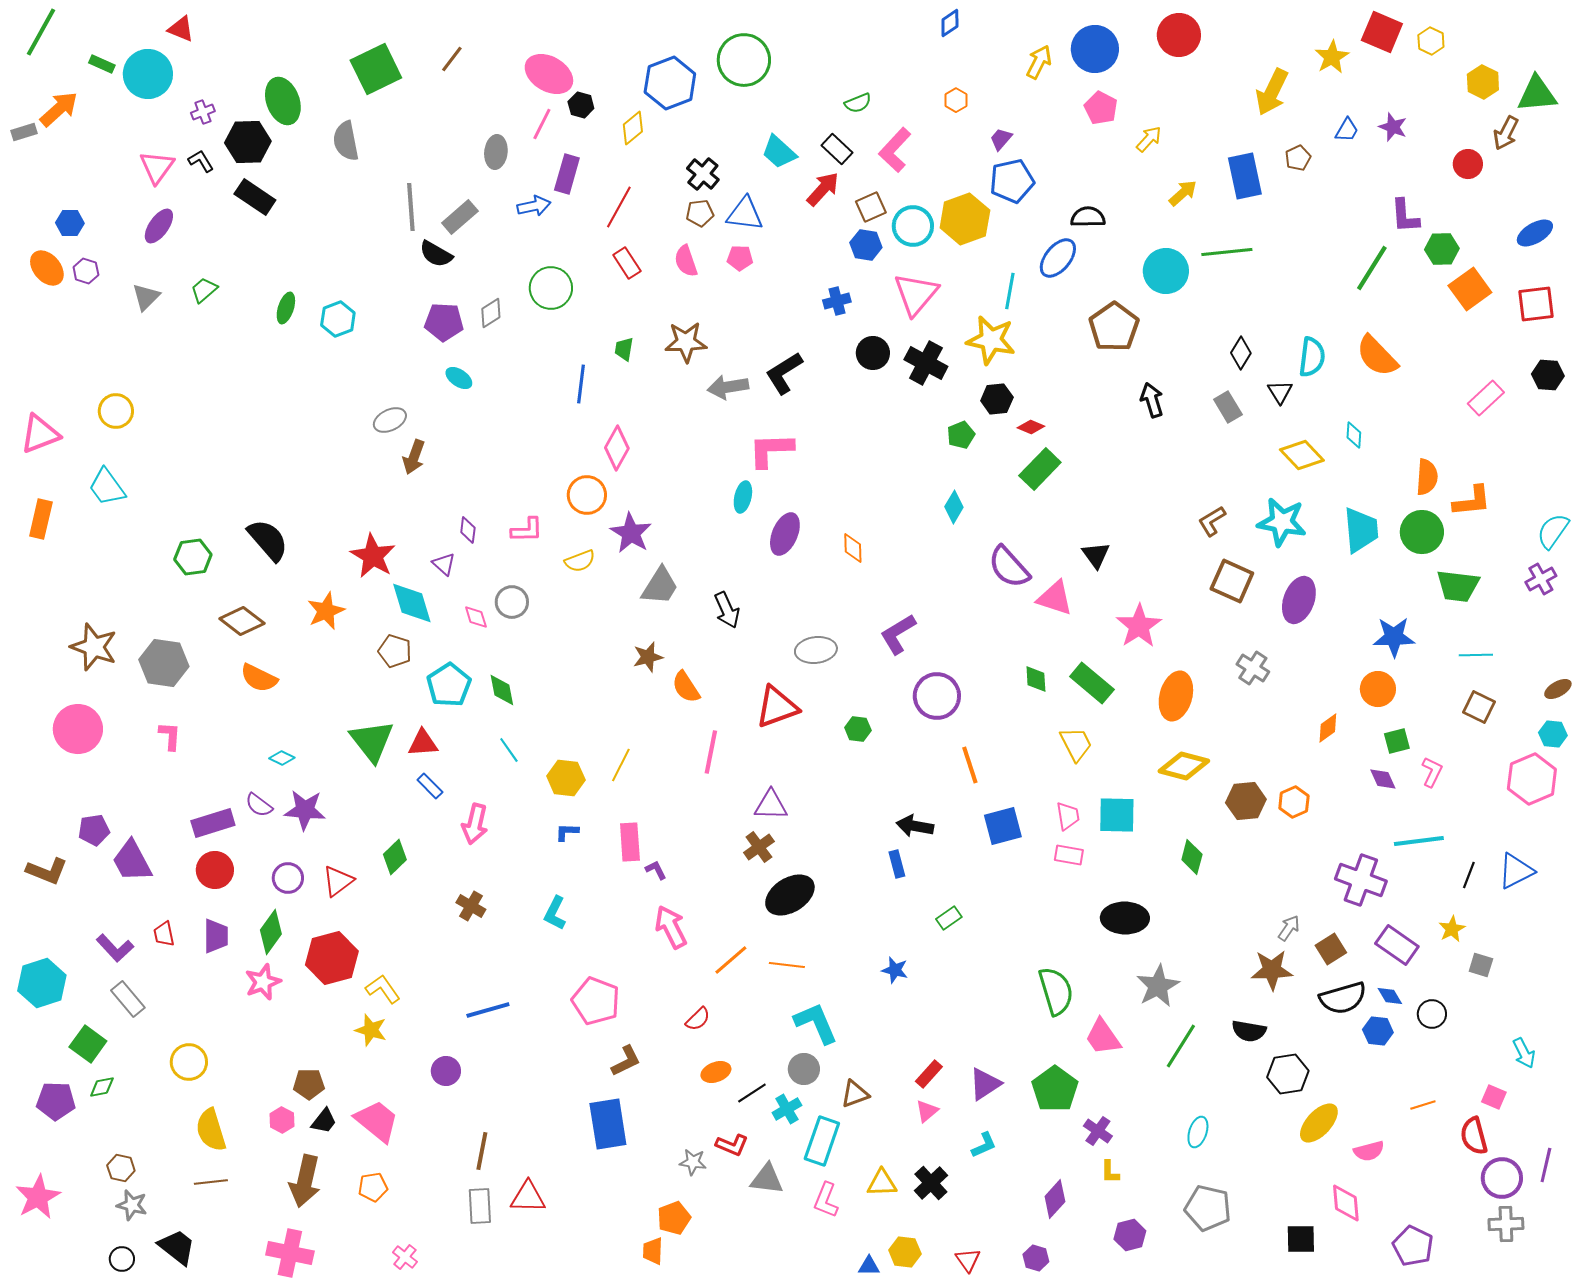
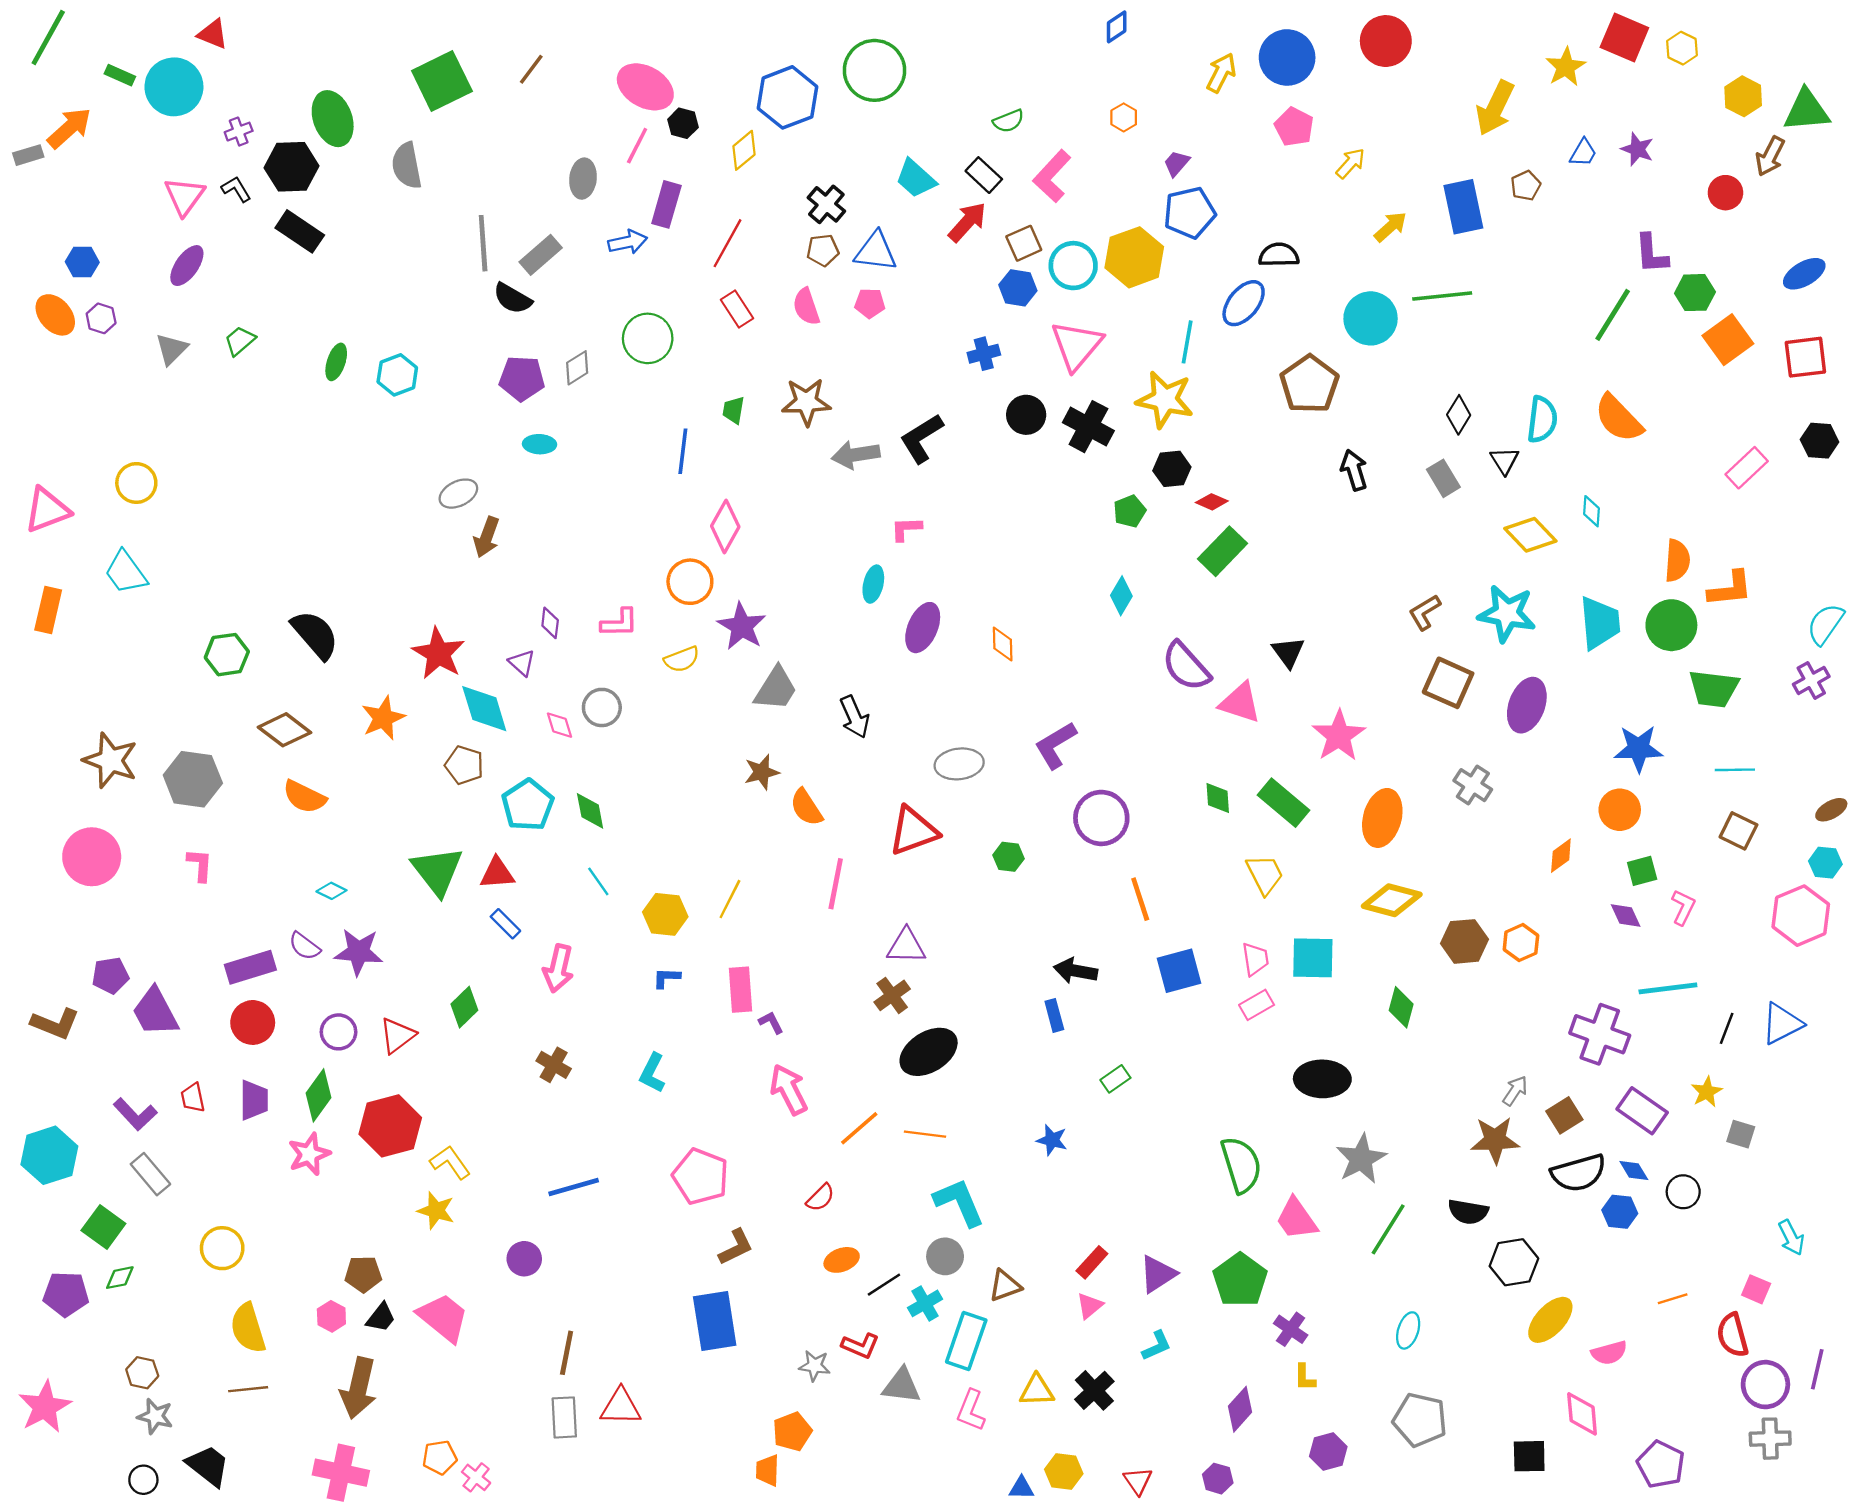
cyan ellipse: (459, 378) -> (540, 444), turned -32
pink L-shape: (771, 450) -> (906, 529), size x0.6
pink rectangle: (1069, 855) -> (1257, 1005), turned -40
orange pentagon: (373, 1187) -> (440, 1457), moved

